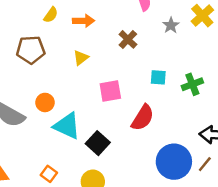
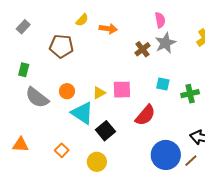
gray star: (171, 25) -> (165, 43), moved, size x1.5
yellow triangle: (81, 58) -> (99, 93), moved

